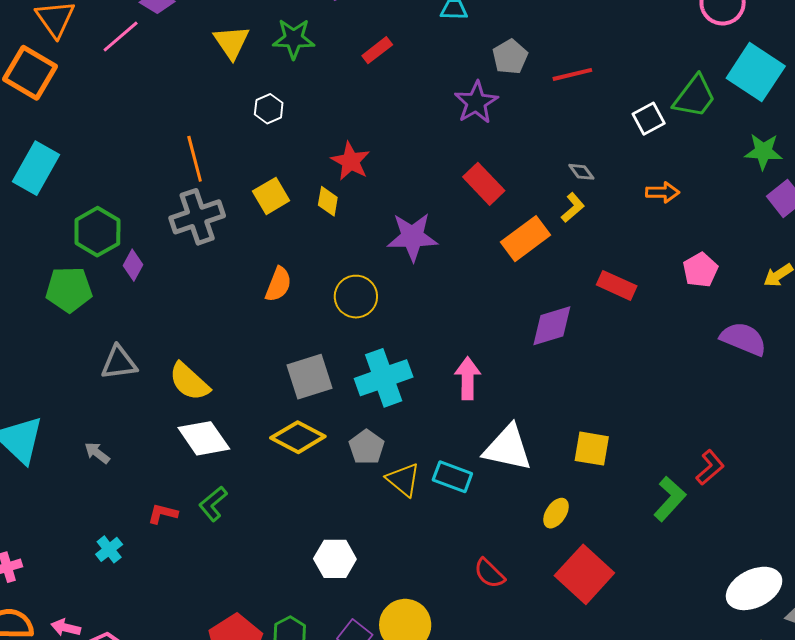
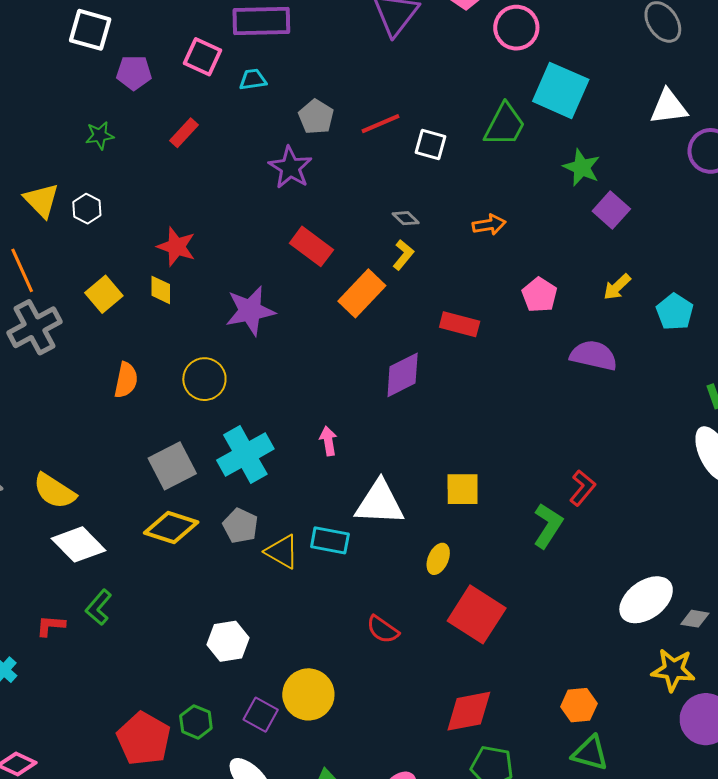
green star: (294, 39) -> (100, 135), size x0.7
yellow triangle: (231, 42) -> (41, 200), moved
white square: (649, 119) -> (430, 144), moved, turned -36
green star: (763, 151) -> (582, 167), turned 30
pink arrow: (468, 378) -> (328, 441), size x0.7

